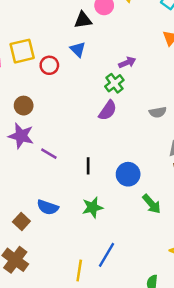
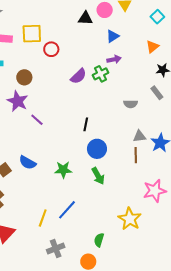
blue triangle: (78, 49) -> (113, 36), moved, turned 32
purple semicircle: (108, 110) -> (78, 76), moved
black line: (88, 166) -> (86, 124), moved
green arrow: (152, 204) -> (98, 176), moved

